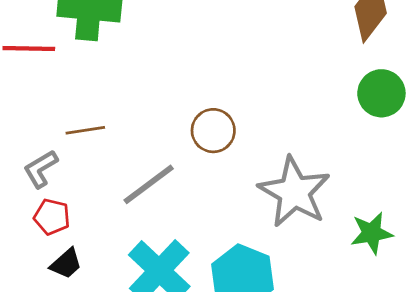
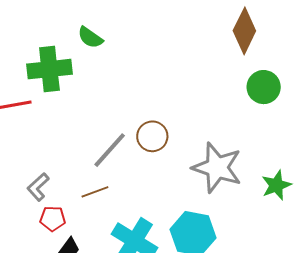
brown line: (85, 130) -> (95, 192), moved
gray line: (149, 184) -> (110, 150), moved

